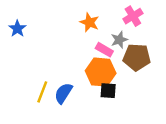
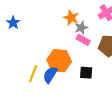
gray star: (119, 40) -> (81, 28), moved
orange hexagon: (101, 72) -> (59, 61), moved

